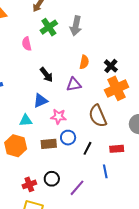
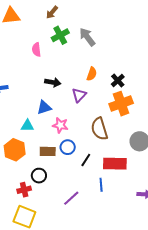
gray arrow: (76, 26) -> (87, 37), turned 126
black arrow: (46, 75) -> (53, 82), turned -49
purple triangle: (74, 84) -> (79, 95), turned -42
red rectangle: (117, 149) -> (115, 164), size x1.6
black circle: (52, 179) -> (39, 176), moved

